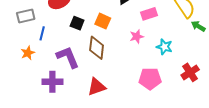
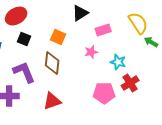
black square: (77, 23) -> (24, 39), moved
red cross: (190, 72) -> (130, 83), moved

